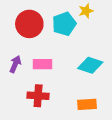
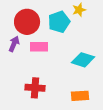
purple arrow: (15, 64) -> (14, 44), moved
pink rectangle: (42, 64) -> (39, 47), moved

